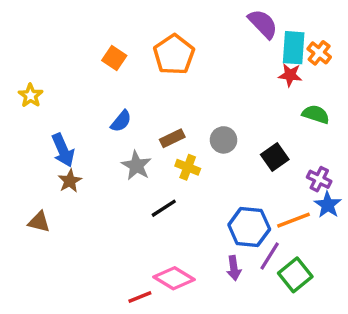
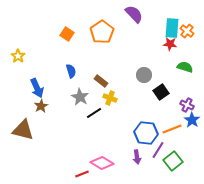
purple semicircle: (263, 24) -> (134, 14), moved
blue semicircle: (121, 121) -> (71, 71), turned -56
brown rectangle: (172, 138) -> (101, 81), turned 64
gray circle: (224, 140) -> (144, 75), moved
black line: (164, 208) -> (94, 113), moved
brown triangle: (39, 222) -> (23, 130), size x1.6

